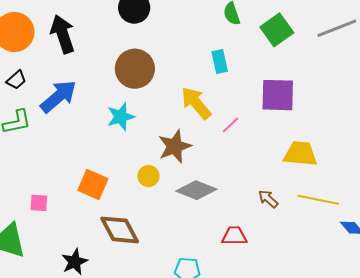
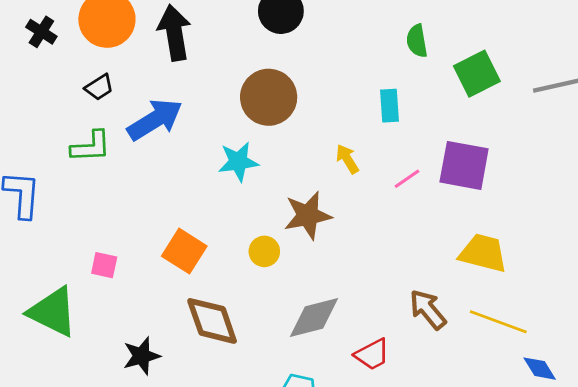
yellow arrow: (196, 103) -> (347, 159), size x0.6
pink line: (230, 125) -> (407, 179), moved
gray diamond: (196, 190) -> (314, 318), moved, turned -45
brown arrow: (268, 199) -> (428, 309), size x1.4
red trapezoid: (234, 236) -> (372, 354), turned 144

